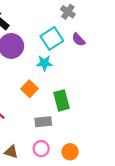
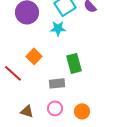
orange square: (29, 89) -> (34, 56), moved

